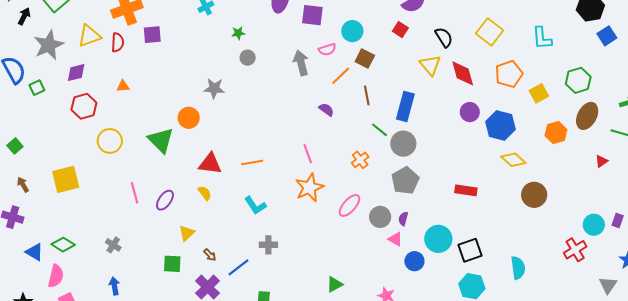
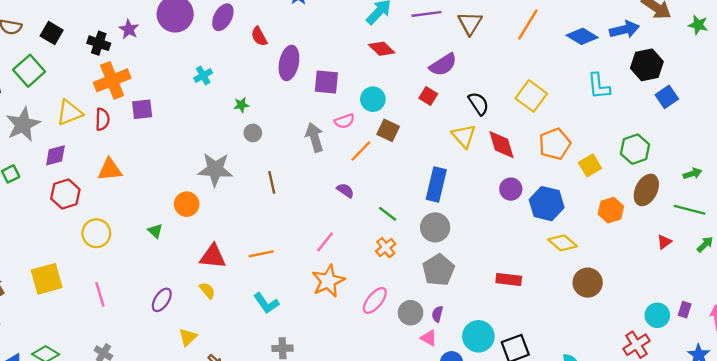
cyan L-shape: (542, 38) -> (599, 86), moved
orange triangle: (123, 86) -> (110, 170), size x1.6
gray star: (214, 88) -> (215, 169), size x1.4
brown line: (367, 95) -> (272, 182), moved
green line: (380, 130) -> (388, 214), moved
green triangle: (161, 140) -> (155, 231), size x0.5
pink line: (308, 154) -> (325, 242), turned 60
pink line: (135, 193) -> (100, 294), moved

